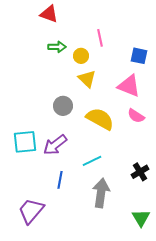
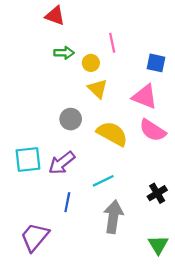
pink semicircle: (136, 116) -> (153, 130), size x1.4

